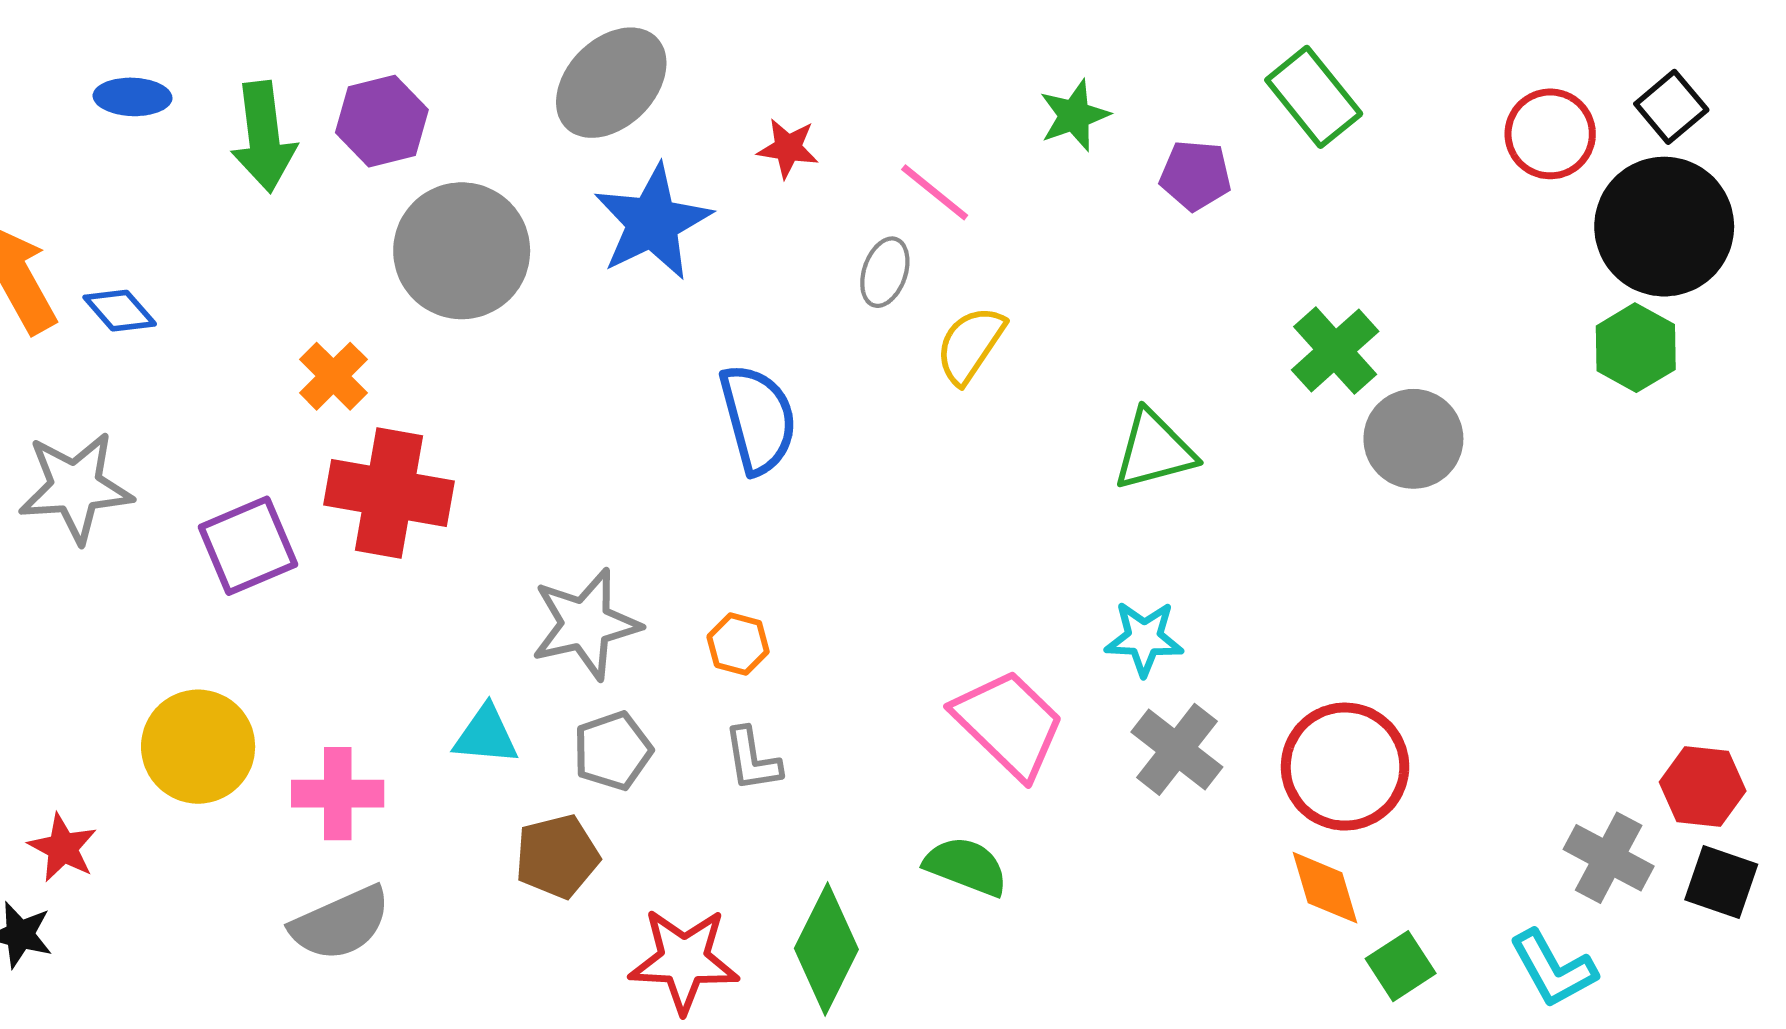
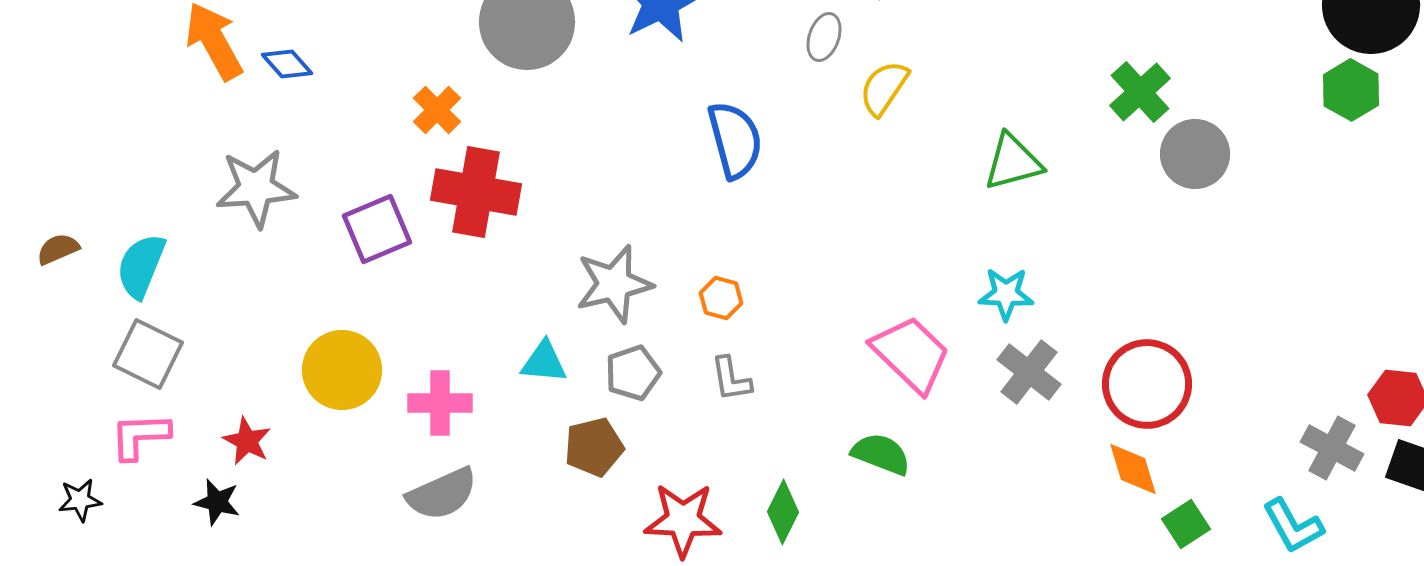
green diamond: (826, 949) -> (783, 512), size x0.7

